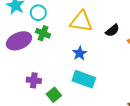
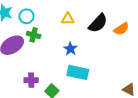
yellow triangle: (81, 22) -> (68, 19), size x0.6
black semicircle: (112, 30) -> (98, 23), size x1.5

